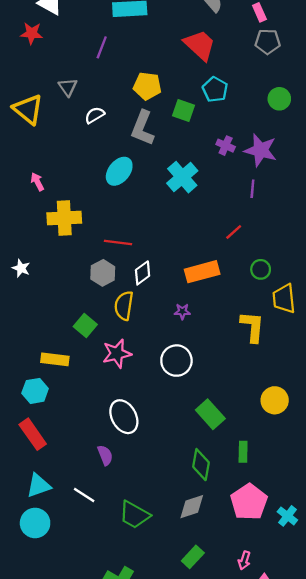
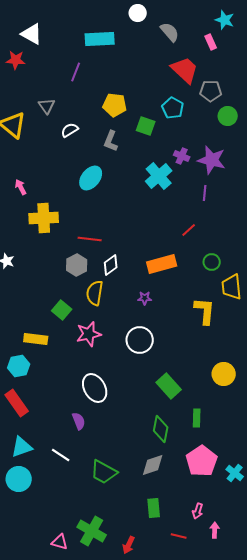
gray pentagon: (268, 42) -> (211, 91), moved
red trapezoid: (200, 45) -> (185, 70), moved
gray L-shape: (143, 128) -> (111, 141), size x0.7
cyan cross: (182, 177) -> (159, 176), moved
green rectangle: (193, 557) -> (154, 508), turned -48

